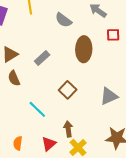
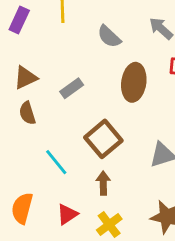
brown square: (68, 90) -> (103, 139), size x1.4
brown arrow: (68, 129) -> (103, 183), moved
orange semicircle: (18, 143) -> (22, 208), size x1.5

